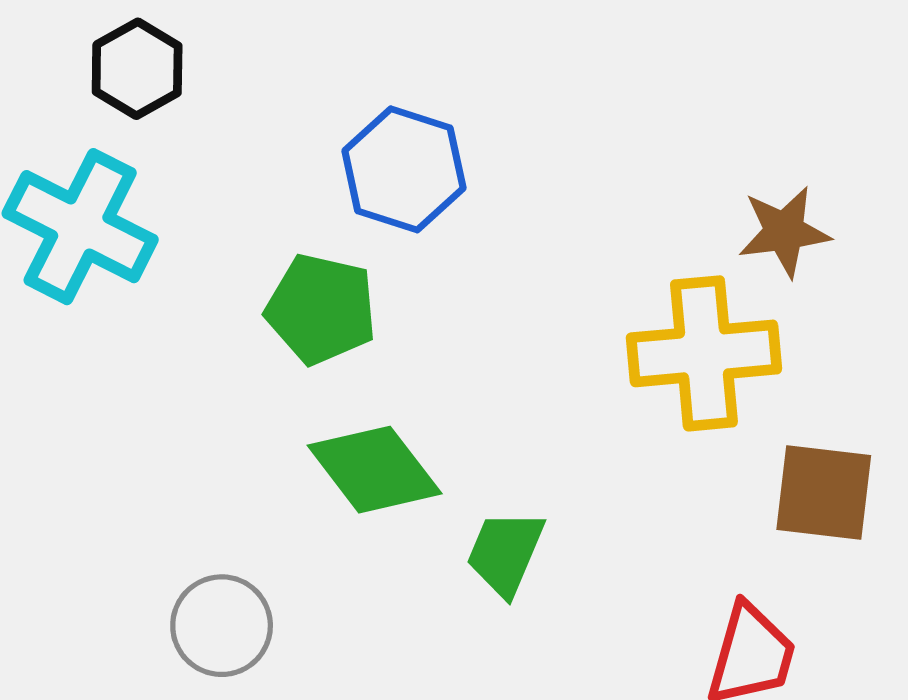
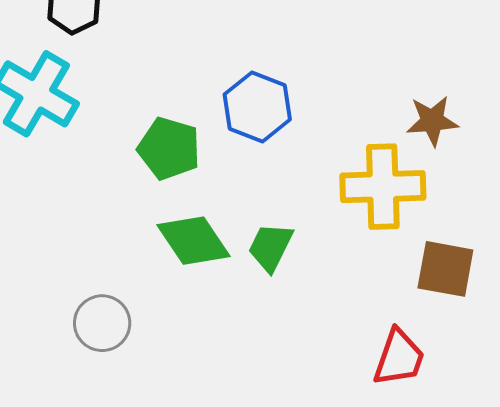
blue hexagon: (404, 169) -> (257, 107), moved
green trapezoid: (505, 553) -> (271, 247), moved

